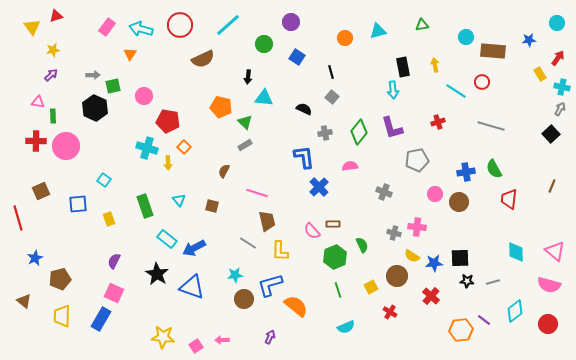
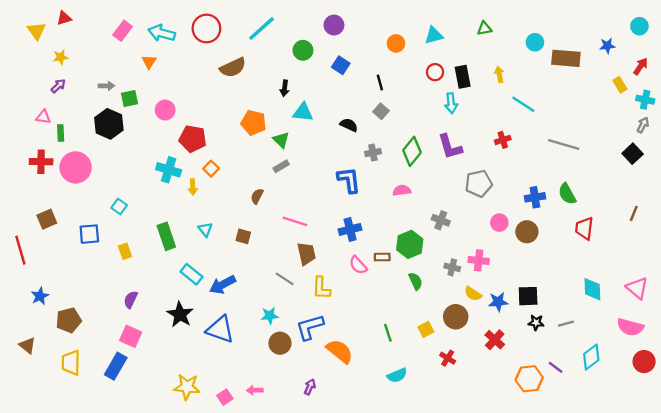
red circle: (482, 82) -> (435, 72), moved
blue cross: (319, 187) -> (350, 229), moved, turned 30
green hexagon: (335, 257) -> (410, 244), moved
red circle: (548, 324) -> (644, 362), moved

